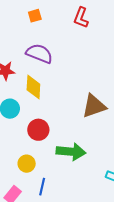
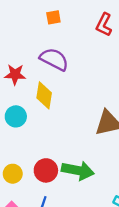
red circle: (38, 130) -> (46, 170), moved
yellow circle: (27, 164) -> (13, 174), moved

